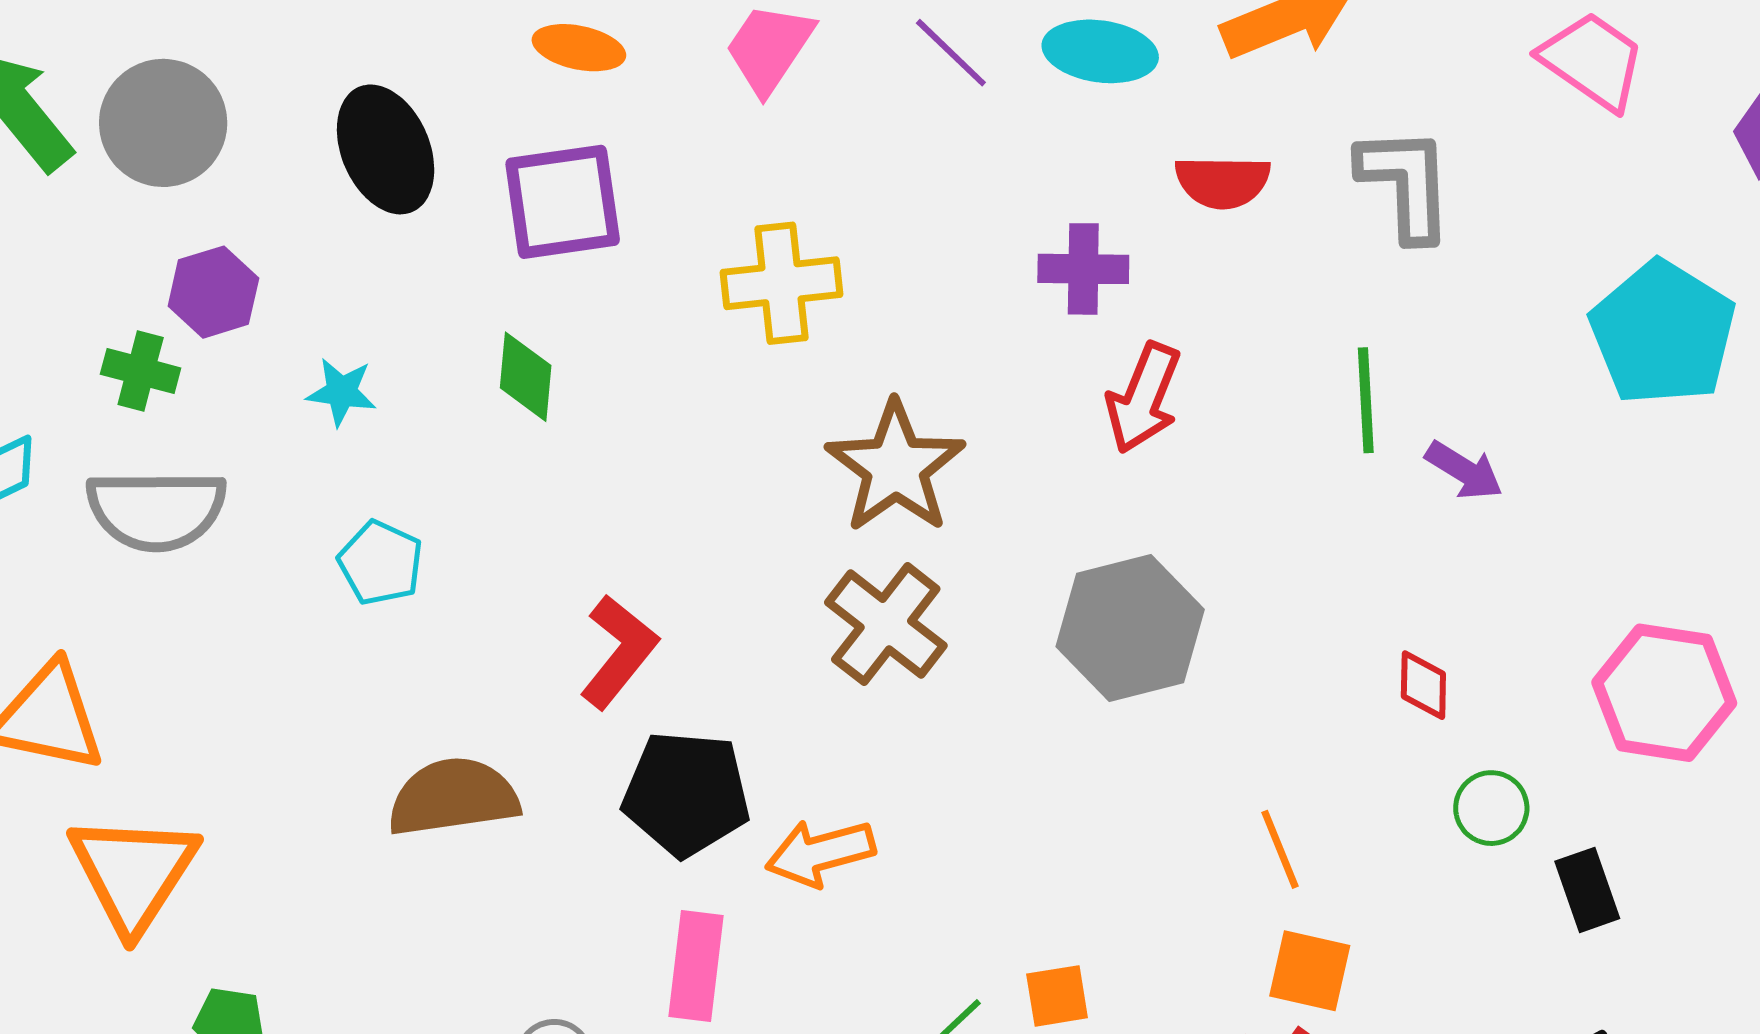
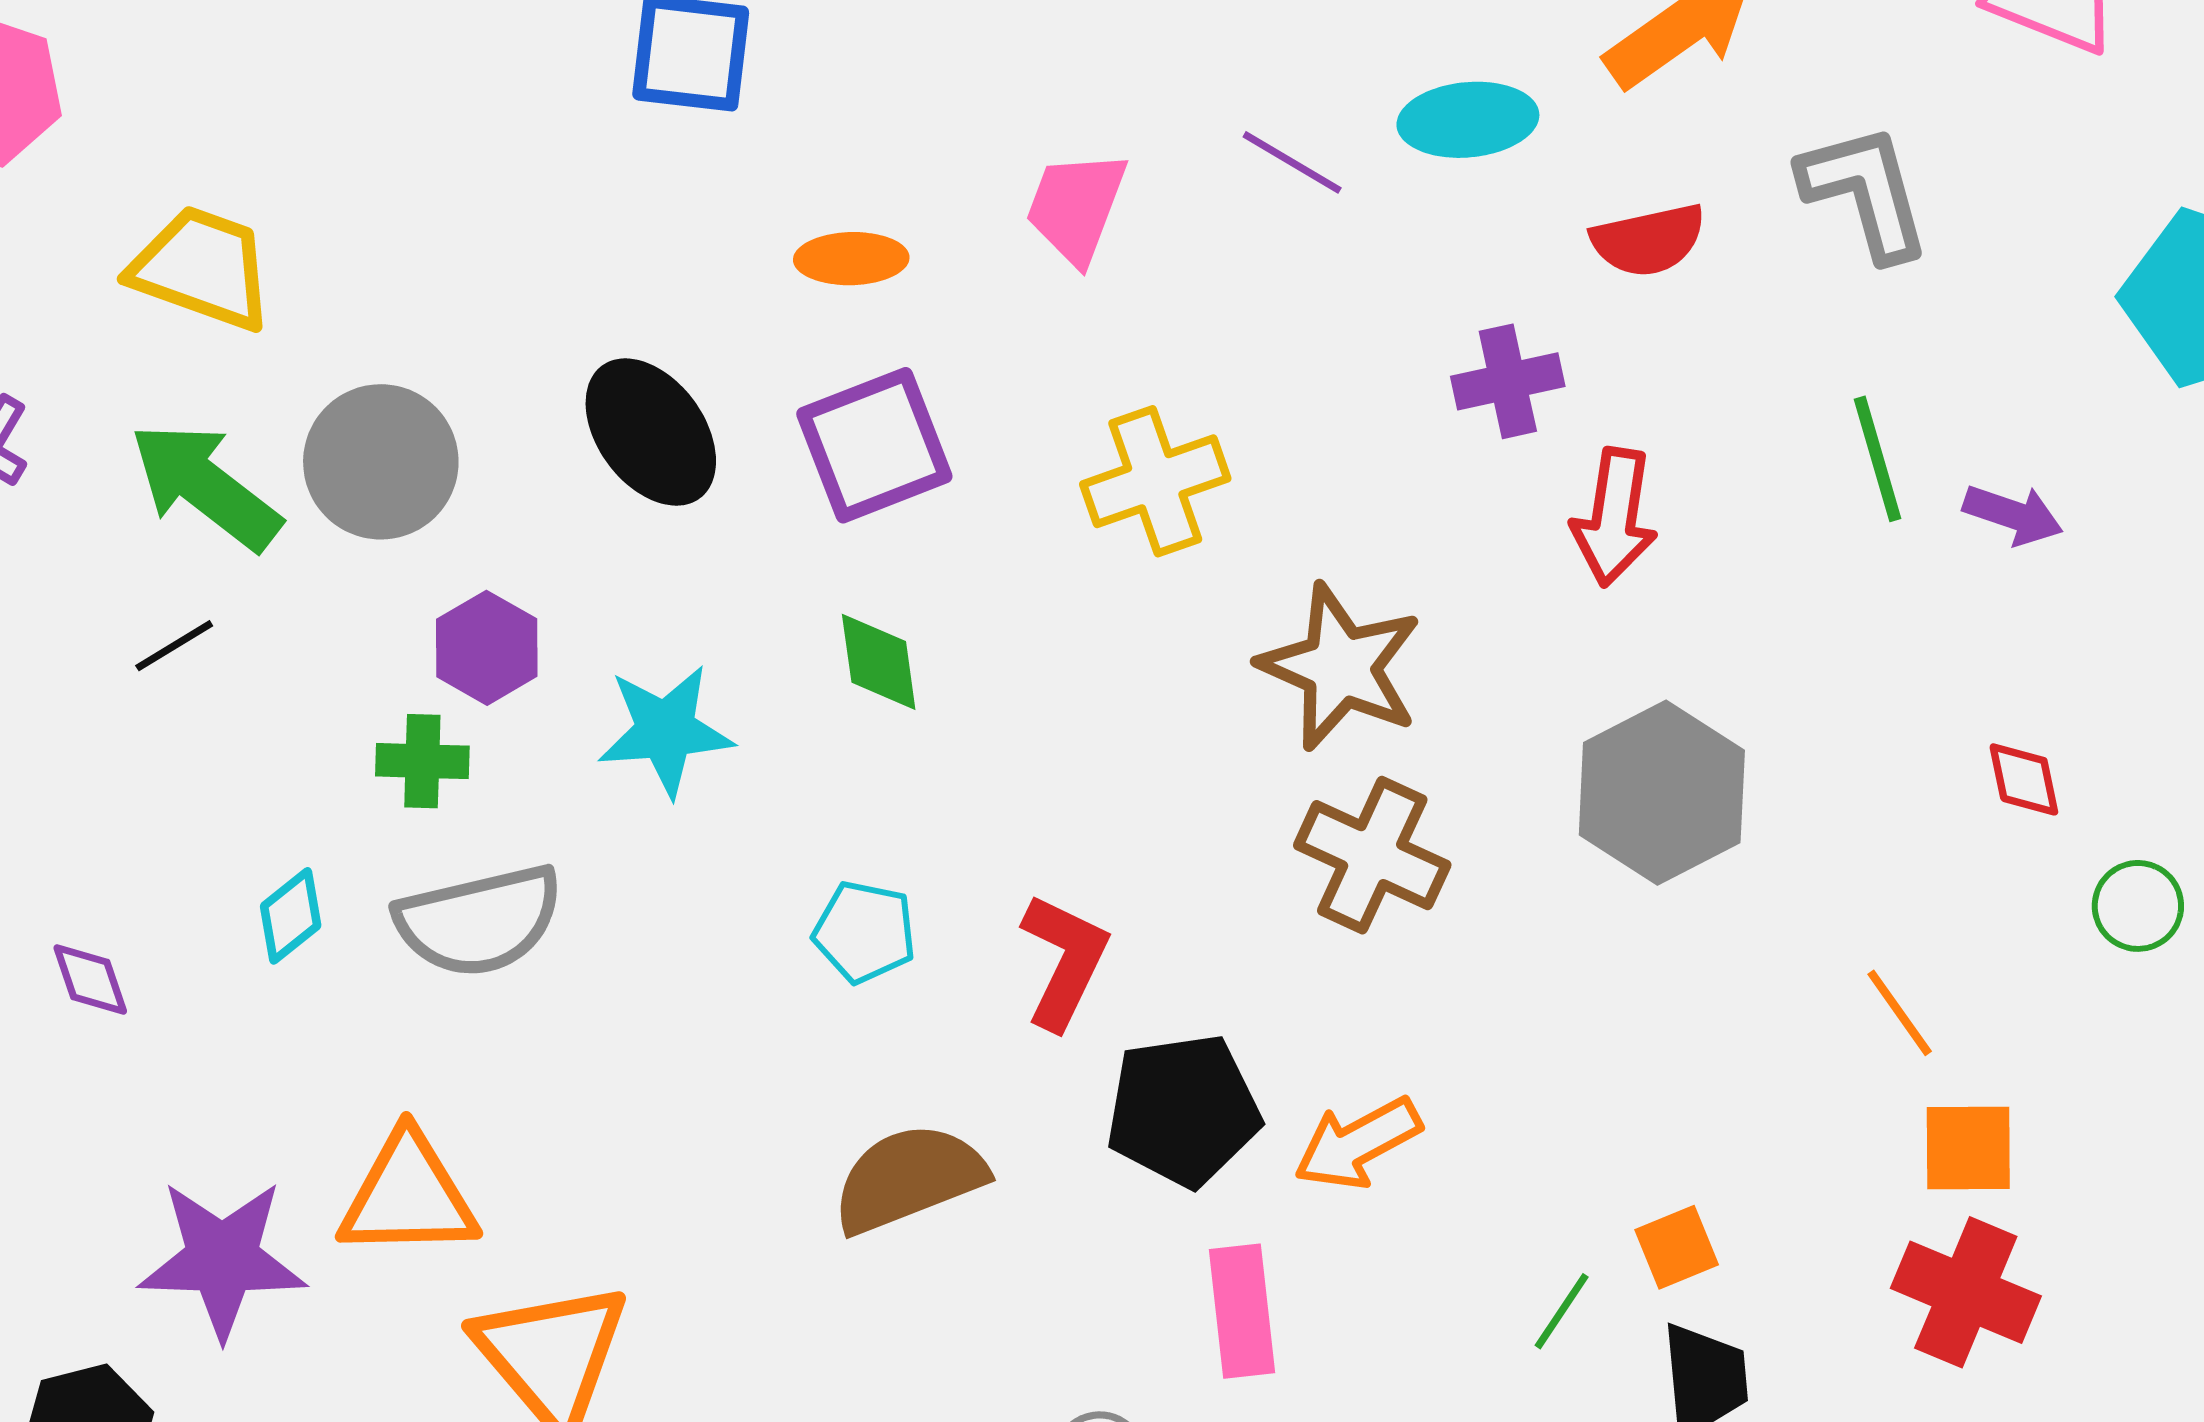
cyan star: (342, 392) -> (665, 731), size x1.6
cyan pentagon: (381, 563) -> (865, 932), moved

